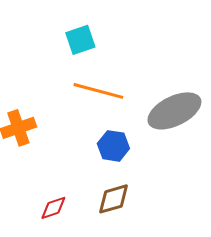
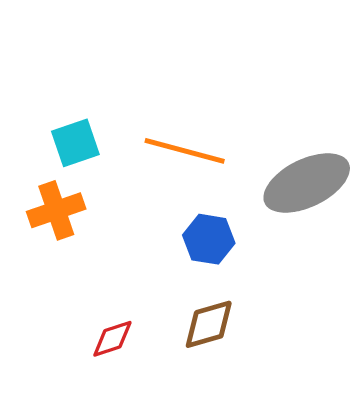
cyan square: (80, 40) -> (75, 143), moved

